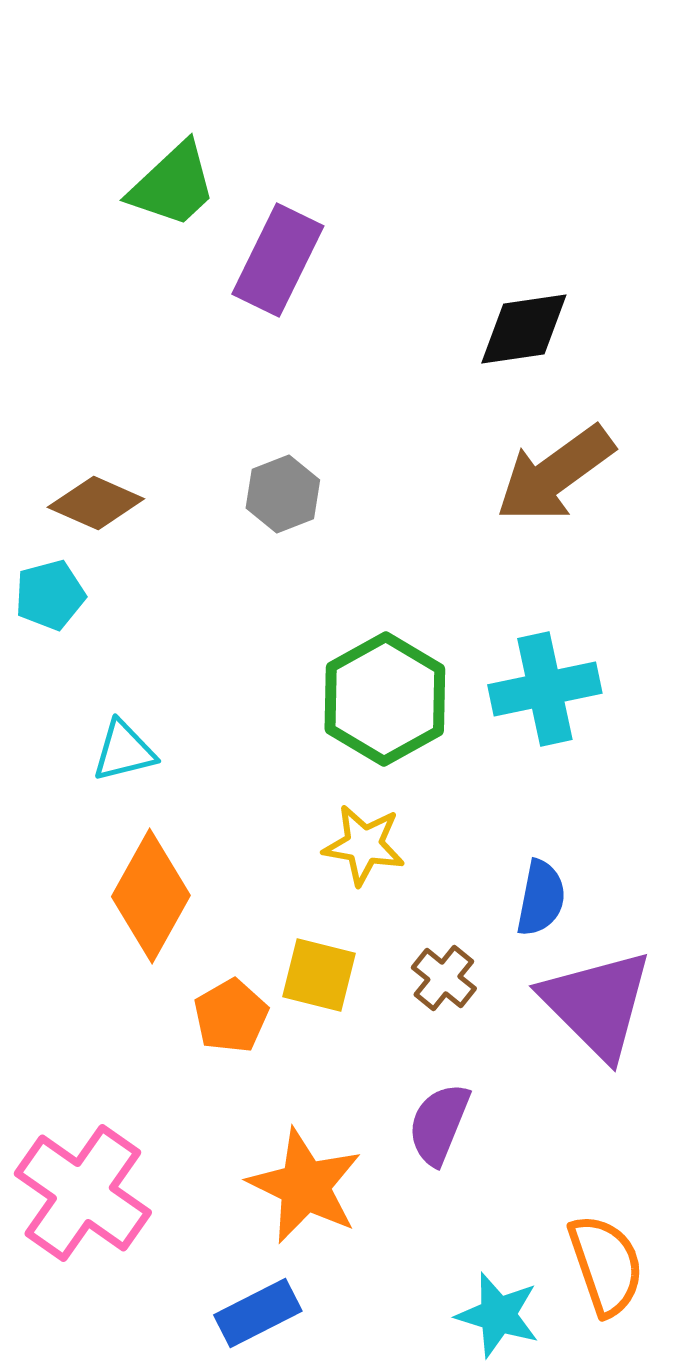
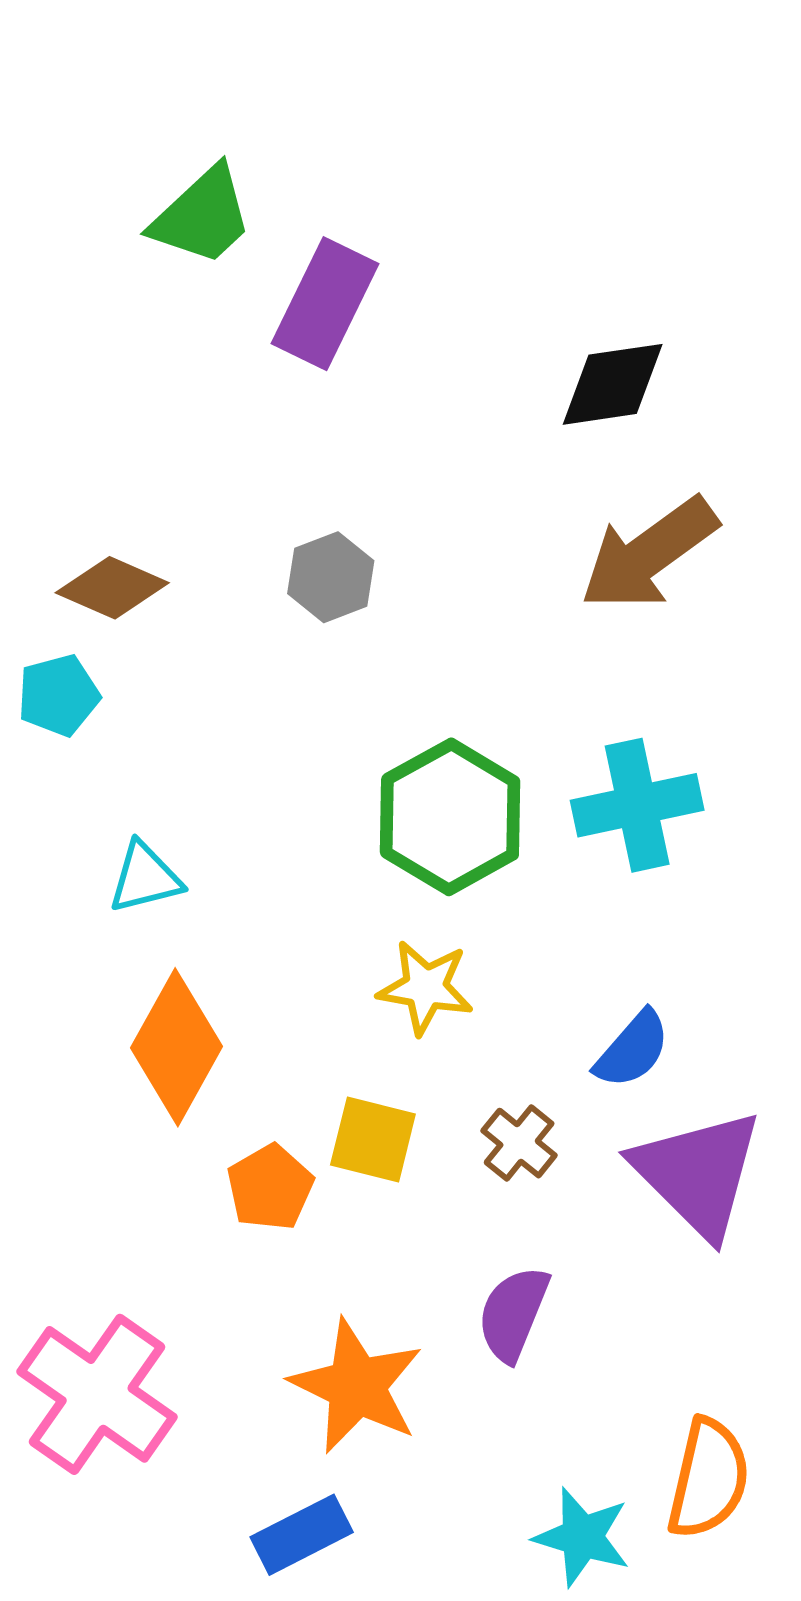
blue semicircle: (541, 898) -> (632, 1049), turned 30
orange semicircle: (606, 1265) -> (708, 1479), turned 32

